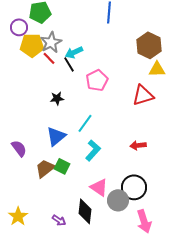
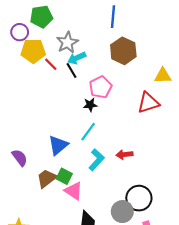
gray star: (51, 42) -> (67, 43), moved
brown hexagon: (149, 45) -> (123, 51), moved
black star: (57, 98) -> (90, 105), moved
red arrow: (138, 145) -> (124, 155), moved
pink triangle: (99, 187) -> (74, 191), moved

